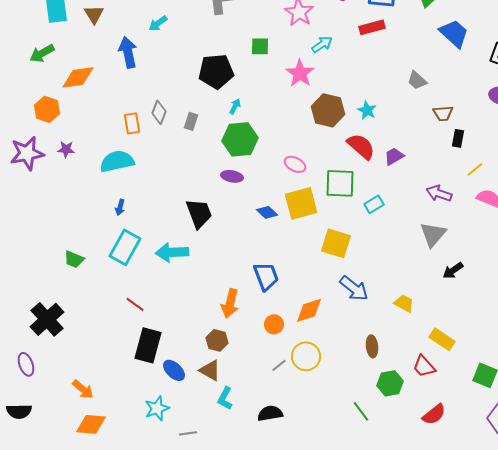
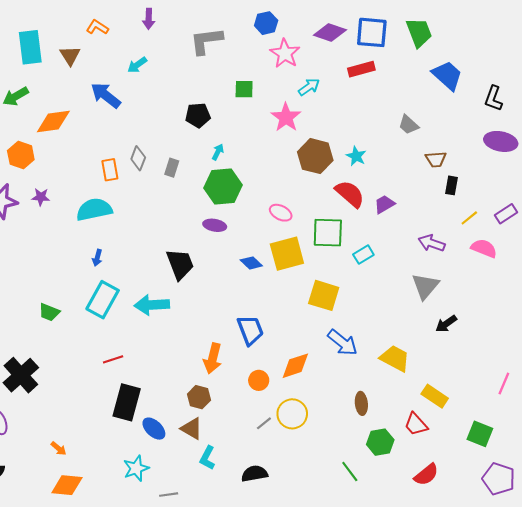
blue arrow: (128, 52) -> (106, 95), turned -40
black pentagon: (216, 71) -> (198, 115), size x0.7
yellow trapezoid: (404, 303) -> (395, 358), size x1.4
red line: (135, 304) -> (113, 359), turned -54
orange arrow: (83, 389) -> (59, 448), size x0.7

